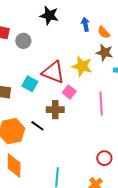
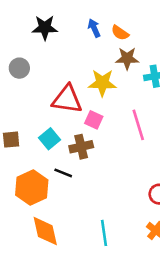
cyan square: (30, 84) -> (50, 139), moved, turned 35

